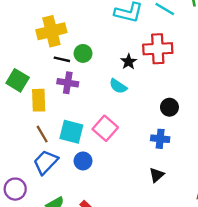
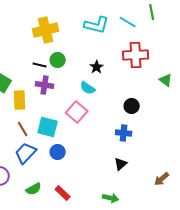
yellow cross: (51, 31) -> (46, 30), moved
red cross: (158, 49) -> (136, 55), moved
pink square: (105, 128) -> (77, 112), moved

